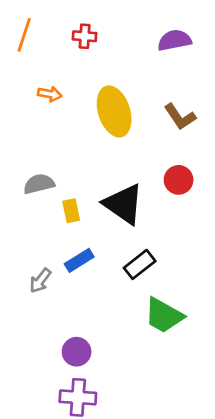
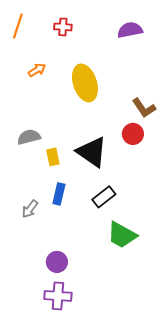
orange arrow: (50, 94) -> (37, 70), turned -42
brown L-shape: (180, 117) -> (144, 108), moved
blue rectangle: (79, 260) -> (59, 194), turned -45

